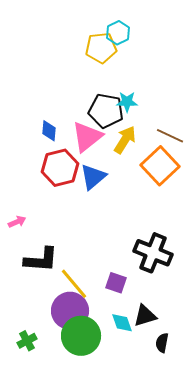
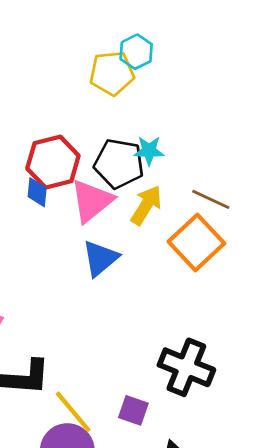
red hexagon: (60, 168) -> (53, 162), moved

